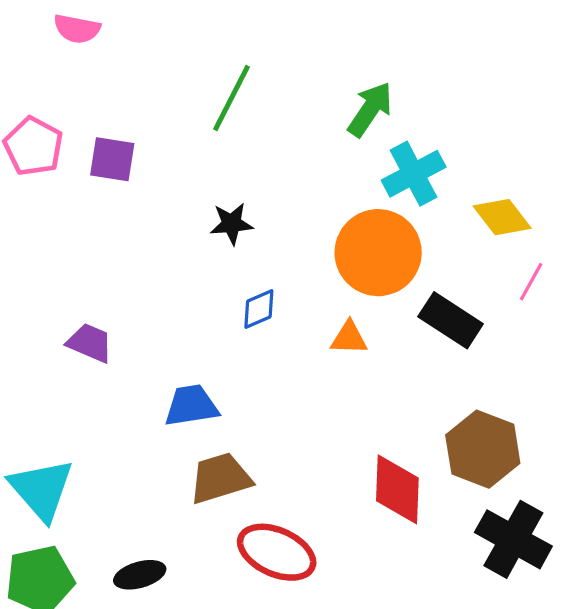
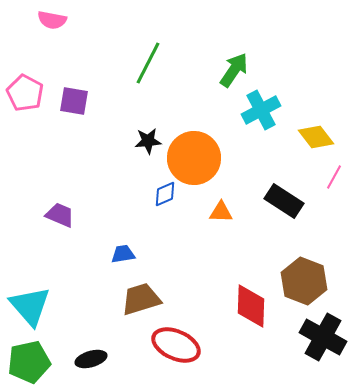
orange circle: (378, 253) -> (194, 158), moved
blue trapezoid: (191, 406) -> (123, 254), size x0.7

